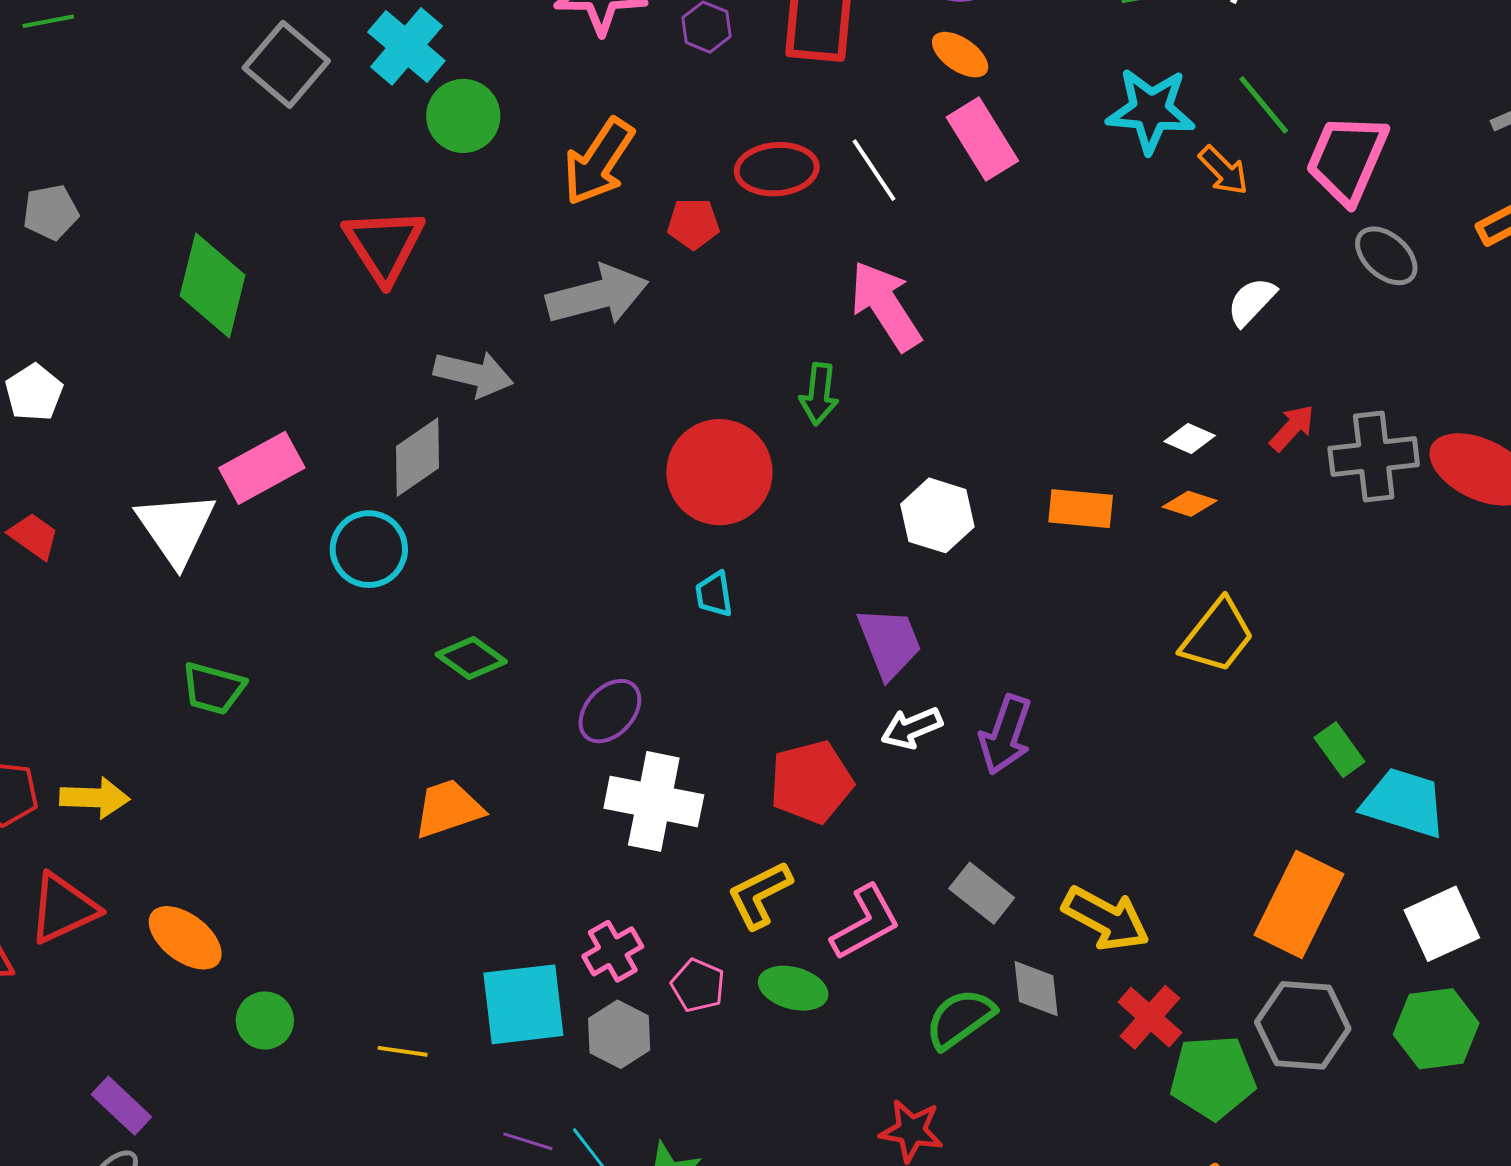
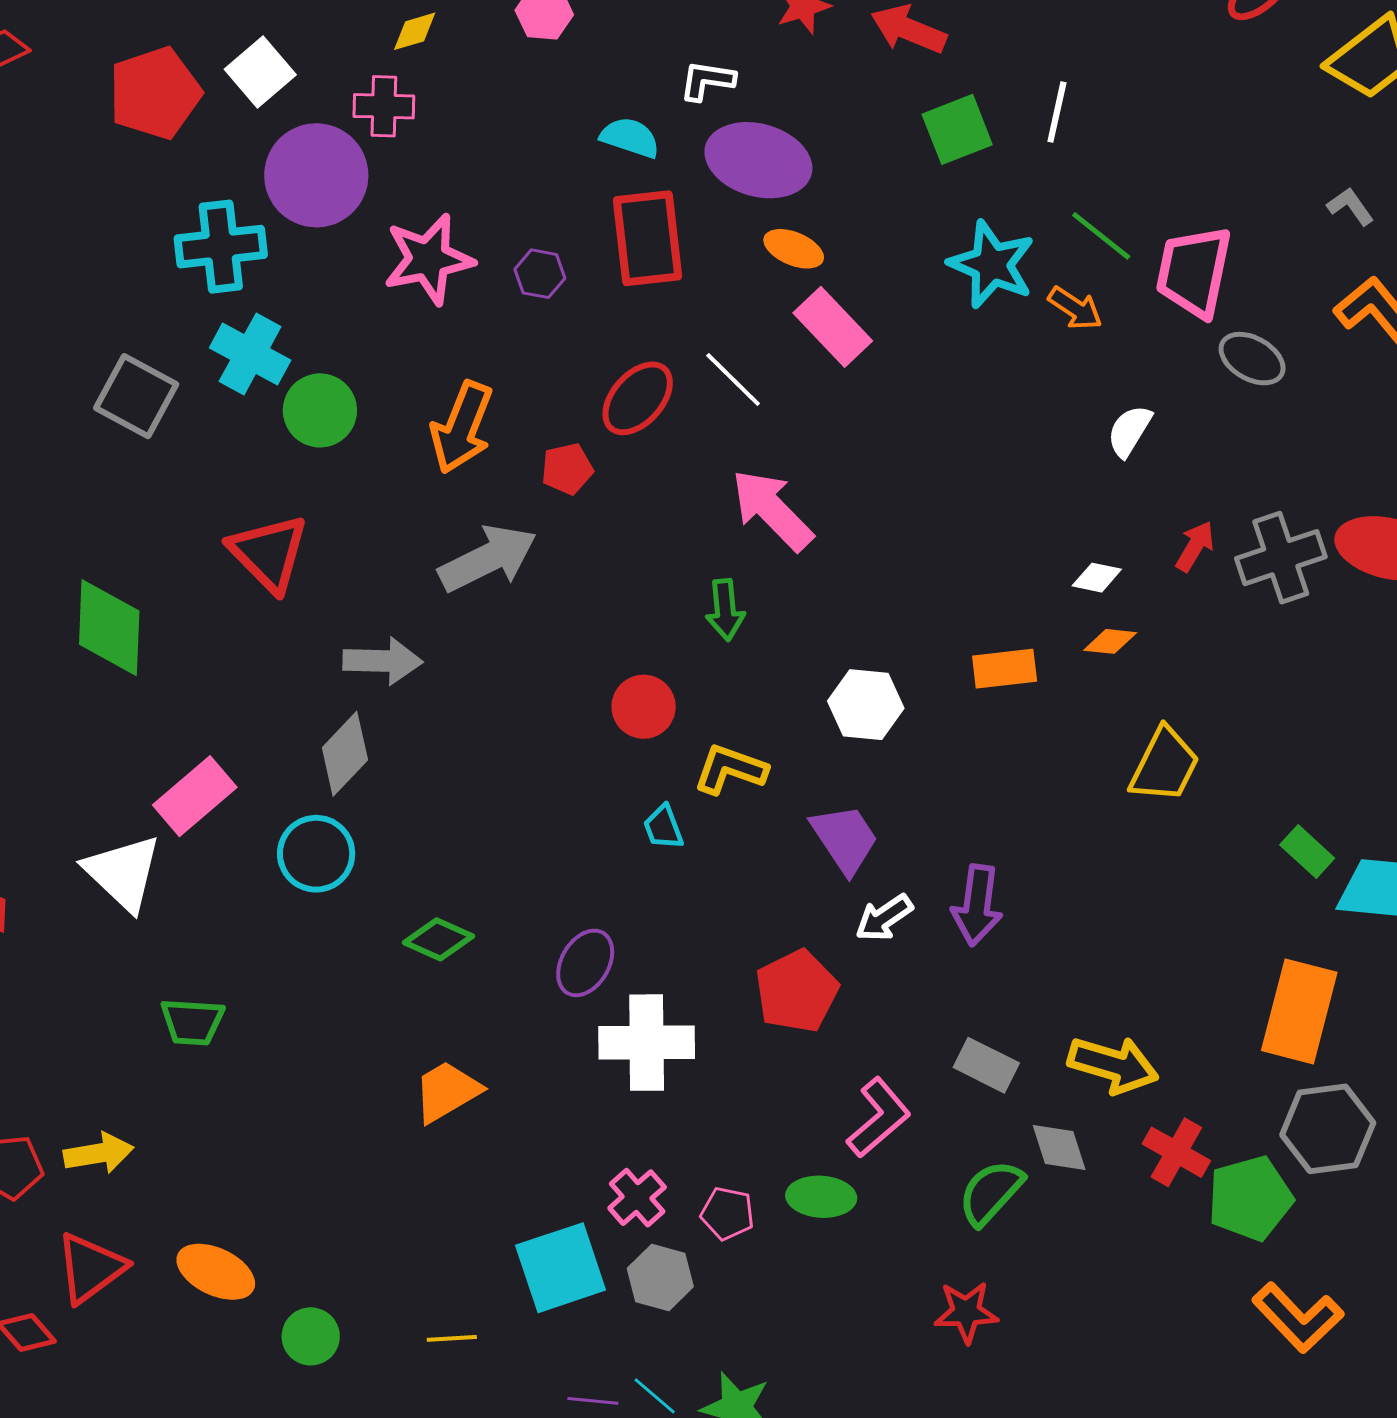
cyan star: (1151, 110) -> (992, 264), turned 30
red ellipse: (777, 169) -> (638, 398), turned -32
red circle: (719, 472) -> (644, 707), size x0.6
yellow L-shape: (760, 895) -> (730, 769), moved, turned 58

